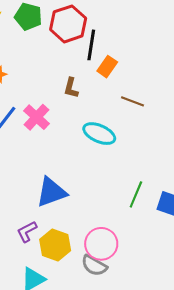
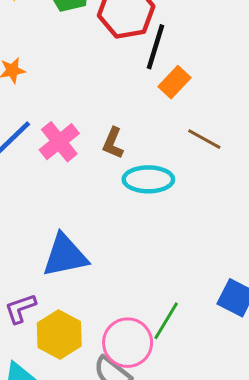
brown L-shape: (71, 88) -> (113, 143), moved
cyan ellipse: (99, 134) -> (148, 179), turned -32
green line: (136, 194) -> (166, 321), moved

